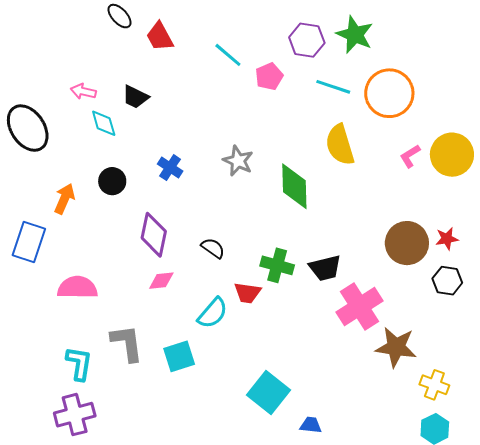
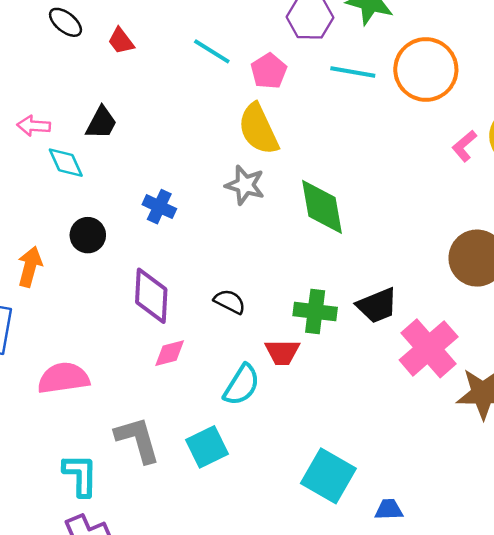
red trapezoid: (160, 37) -> (121, 41), size x0.7
black trapezoid: (135, 97) -> (101, 123), turned -80
yellow semicircle: (340, 145) -> (258, 129), moved

